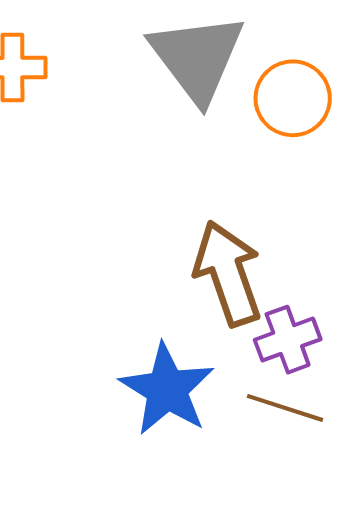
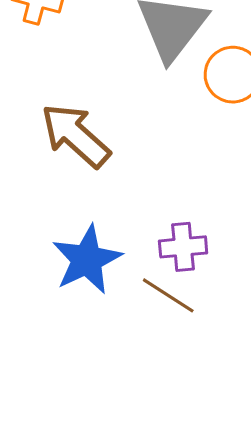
brown arrow: (228, 273) -> (75, 135), moved, turned -44

